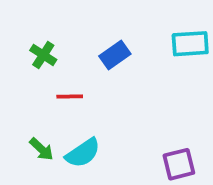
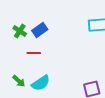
blue rectangle: (115, 55) -> (40, 30), moved

